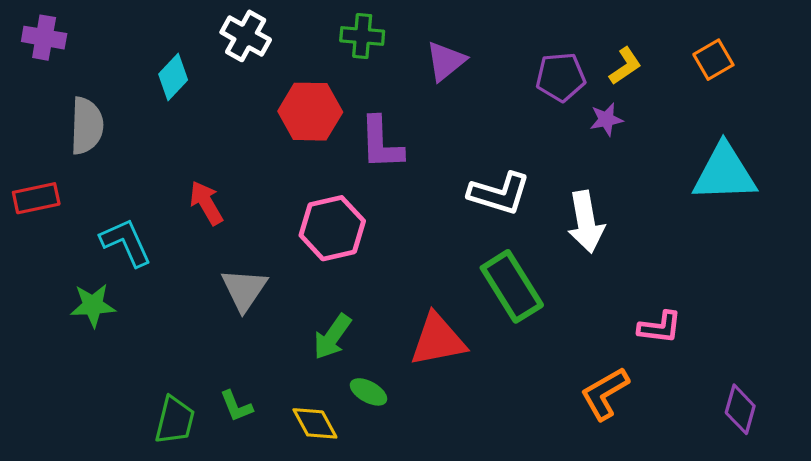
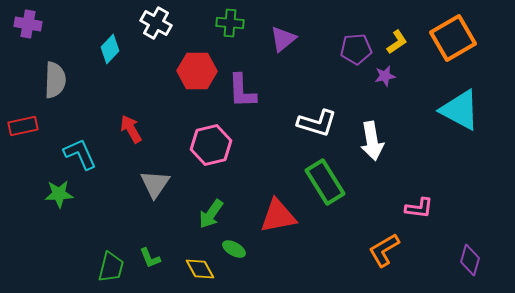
orange square: (713, 60) -> (453, 38), size x1.8
cyan triangle: (724, 173) -> (460, 110), turned 30

